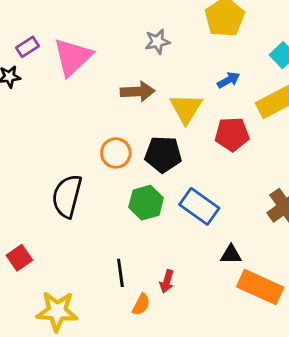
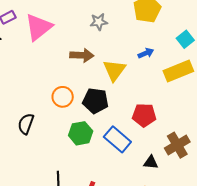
red pentagon: (232, 134) -> (144, 115), moved
black semicircle: (67, 196) -> (26, 124), size x0.7
black triangle: (231, 254) -> (151, 162), moved

